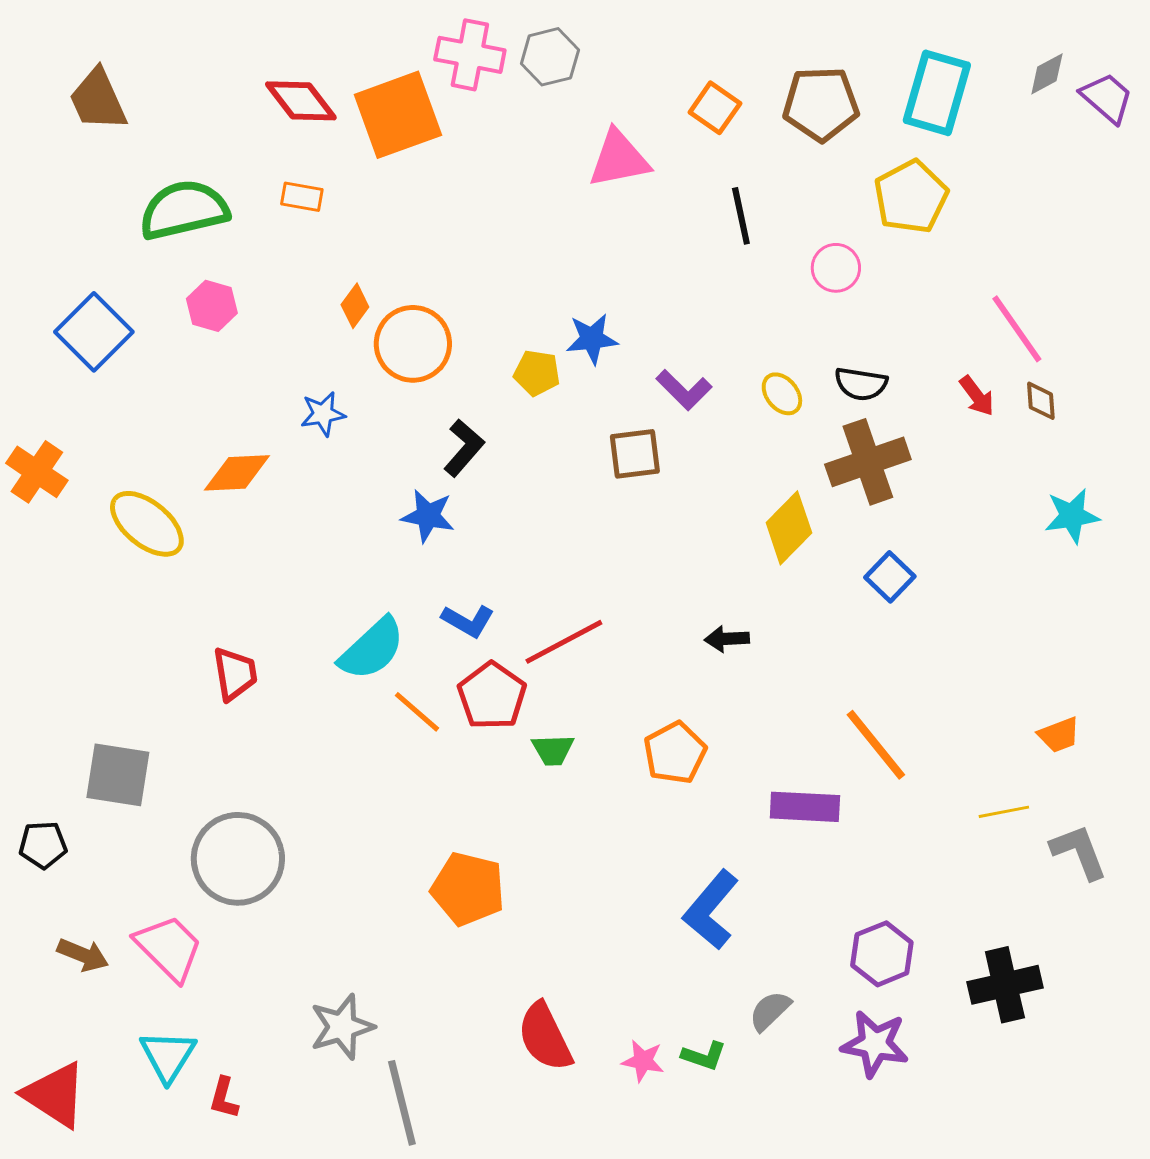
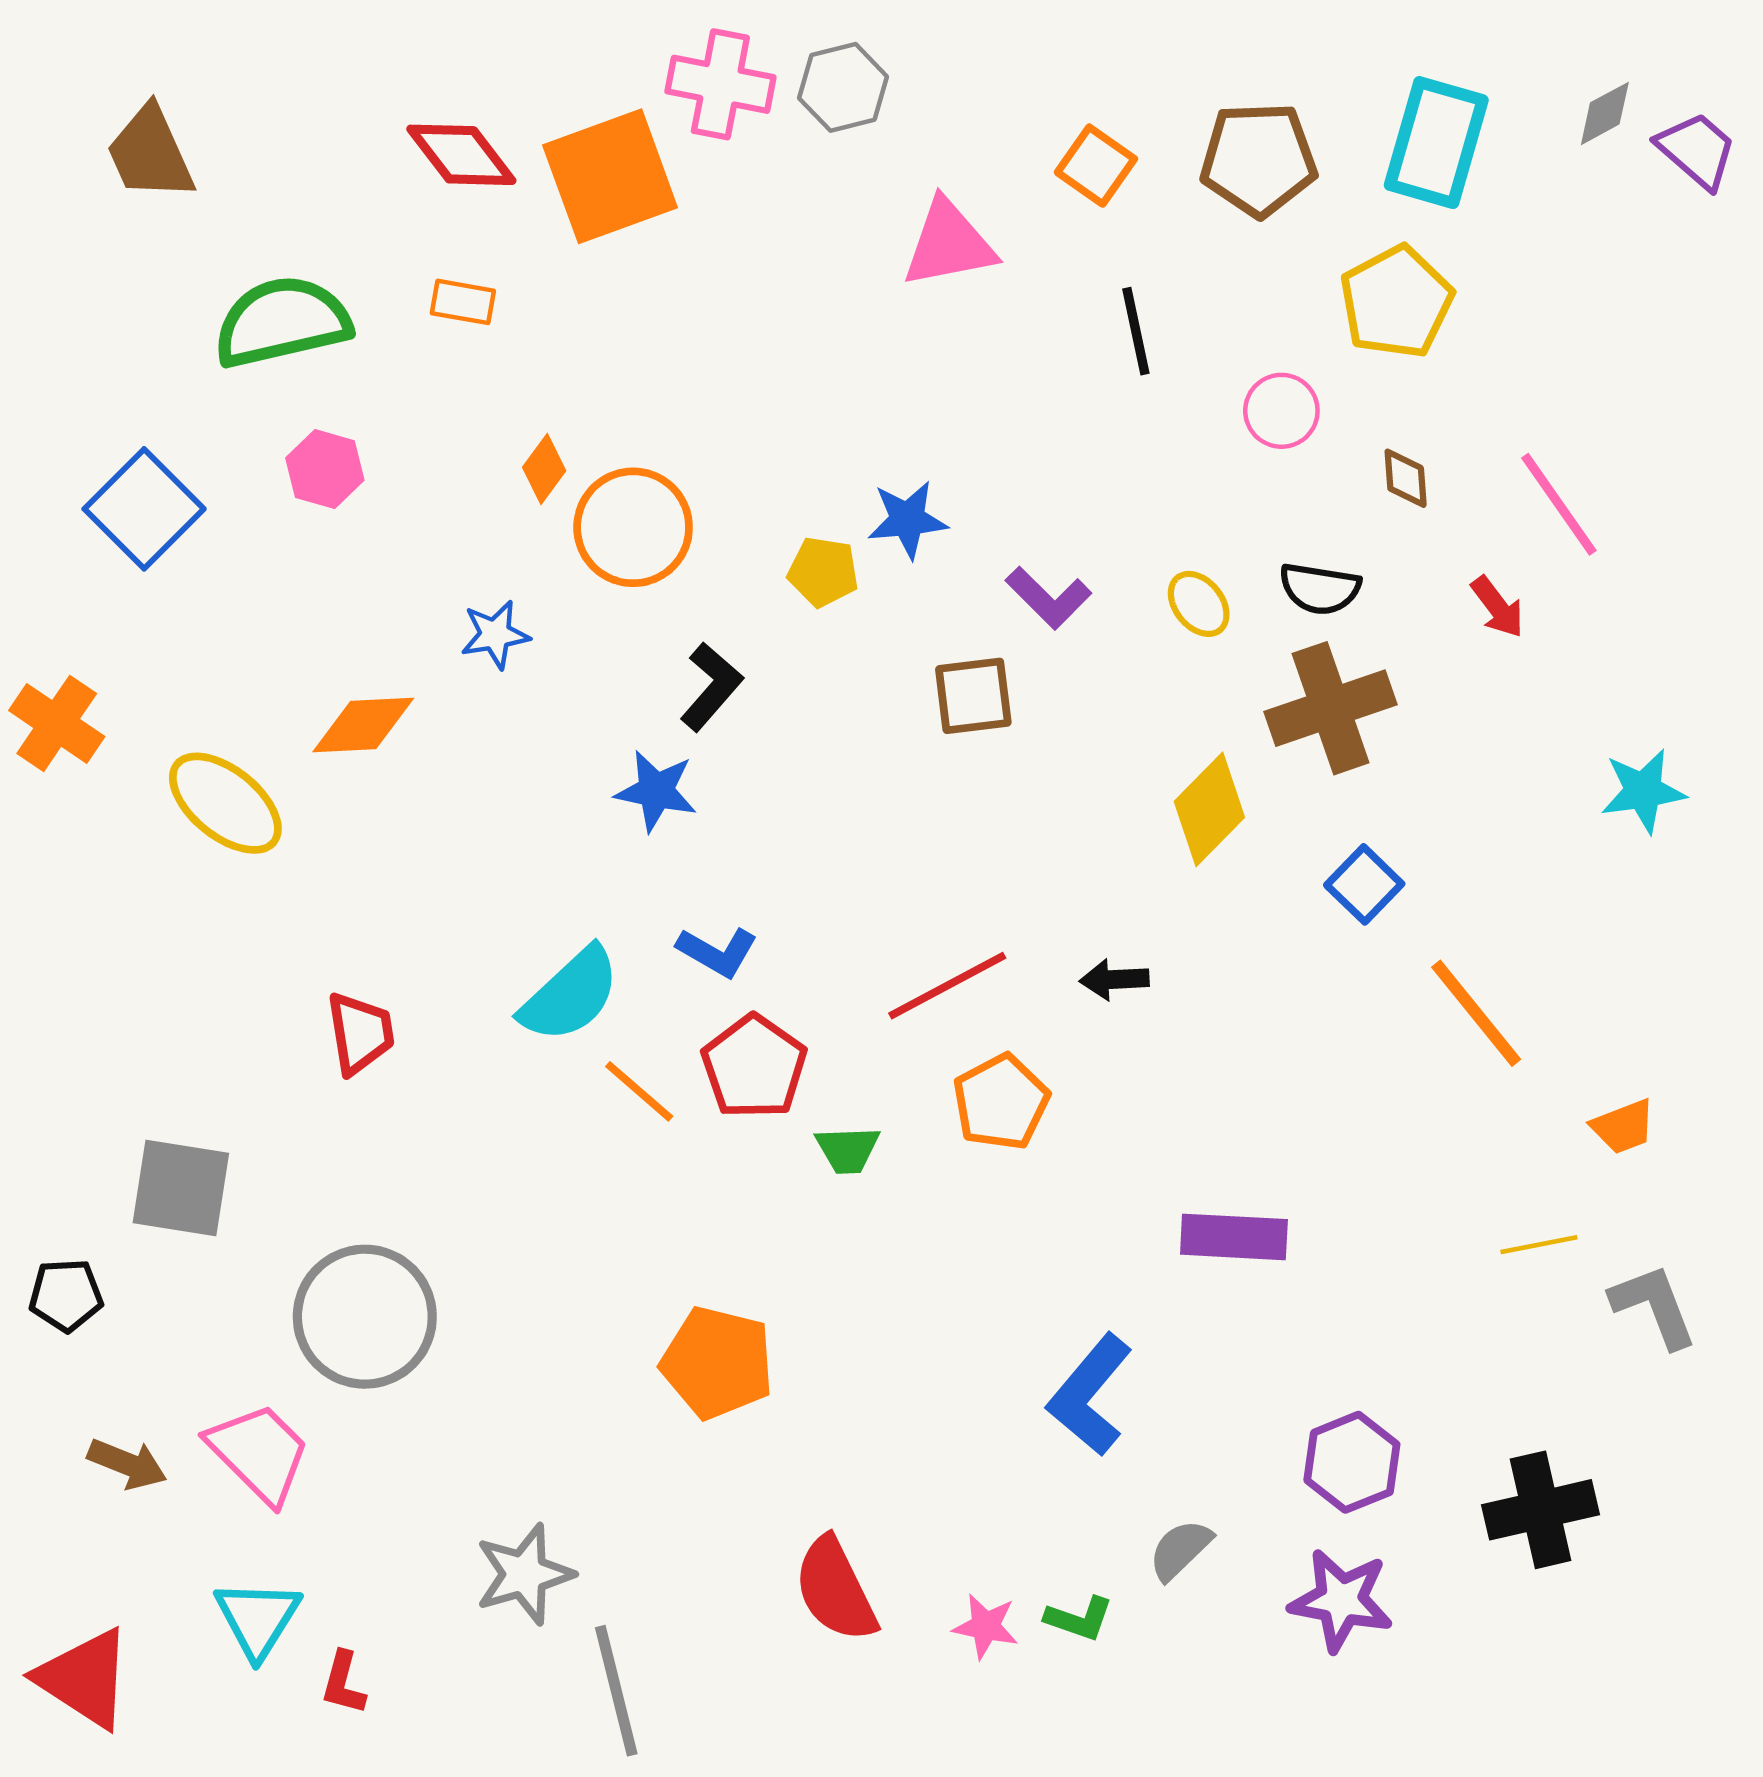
brown diamond: (1041, 401) -> (1406, 478), moved
red line: (564, 642) -> (947, 986), moved
orange line: (876, 745) -> (1476, 1013), moved
orange pentagon: (675, 753) -> (1001, 1102), moved

